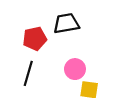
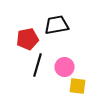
black line: (28, 73) -> (38, 65), moved

